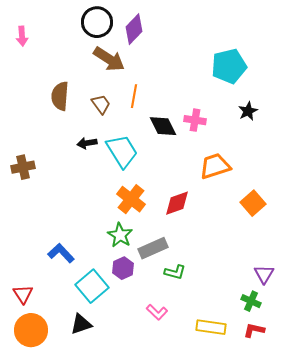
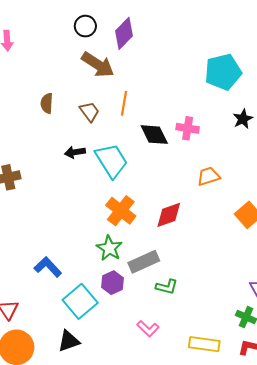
black circle: (97, 22) -> (85, 26), size x0.7
brown semicircle: (60, 96) -> (47, 103), size x0.7
orange trapezoid: (215, 166) -> (208, 176), size x0.7

